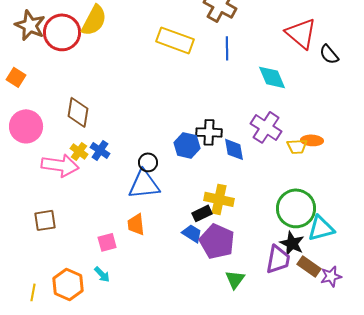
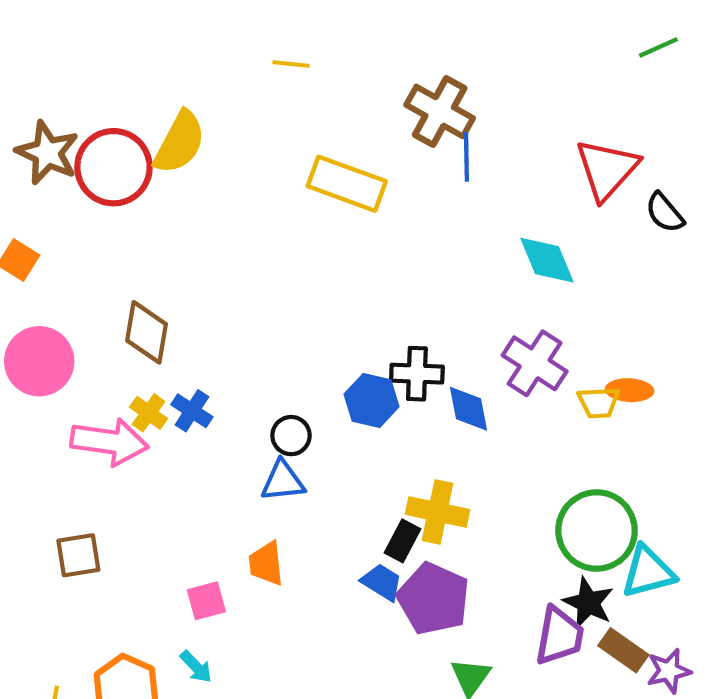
red triangle: (301, 33) -> (607, 169), turned 32
blue line: (227, 48) -> (466, 157), moved
blue triangle: (144, 184) -> (283, 481), size x0.7
black rectangle: (202, 213) -> (402, 541), turned -36

